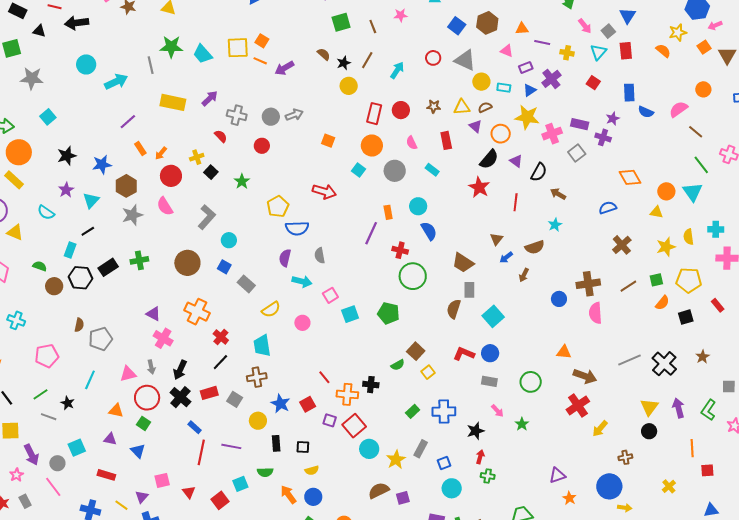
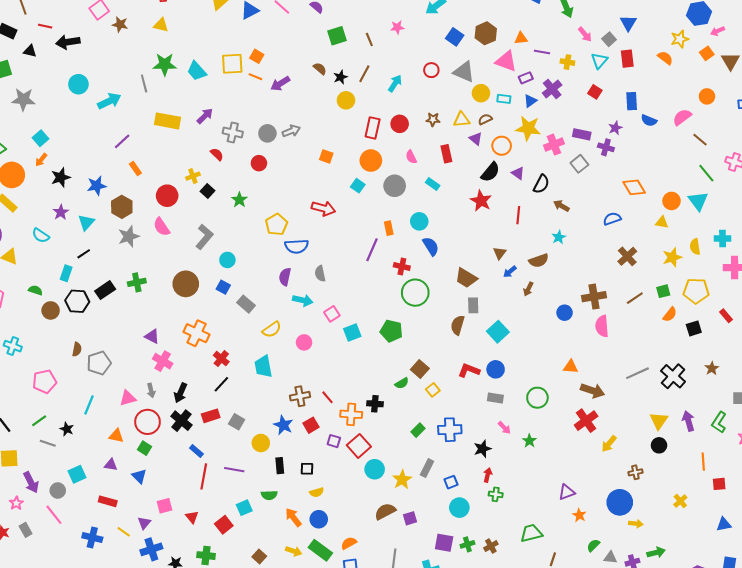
pink triangle: (507, 51) -> (506, 61), size x1.6
orange arrow: (161, 153) -> (41, 160), moved
brown cross: (257, 377) -> (300, 396), moved

